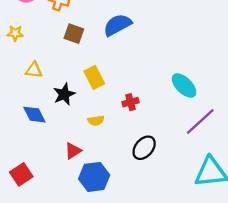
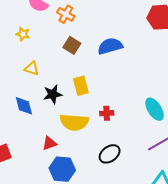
yellow semicircle: (96, 121) -> (74, 122), size x2.0

